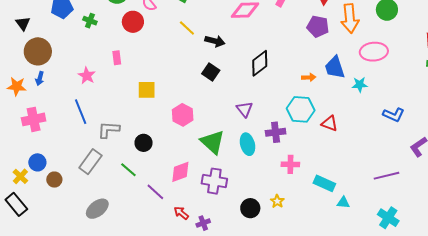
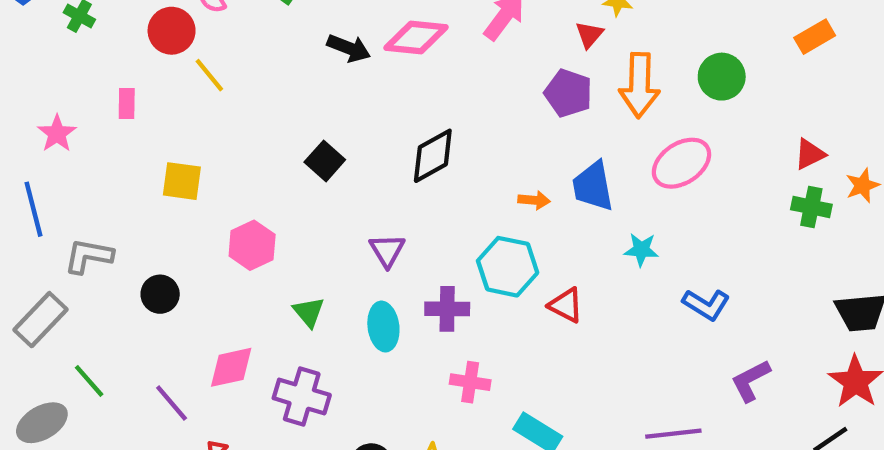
yellow line: (187, 28) -> (209, 75), moved
black arrow: (215, 41) -> (349, 48), moved
pink ellipse: (374, 52) -> (681, 163), turned -36
cyan star: (360, 85) -> (641, 250), moved
green triangle: (213, 142) -> (309, 312), size x0.6
green line: (128, 170) -> (89, 381), moved

